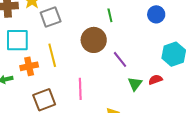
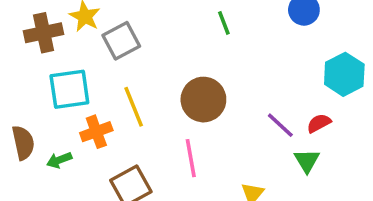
brown circle: (94, 40) -> (203, 100), moved
purple line: (120, 59) -> (280, 125), moved
green triangle: (135, 84) -> (307, 161), moved

